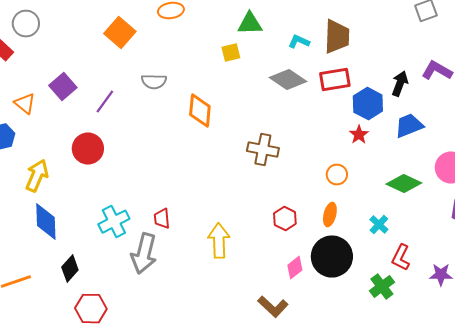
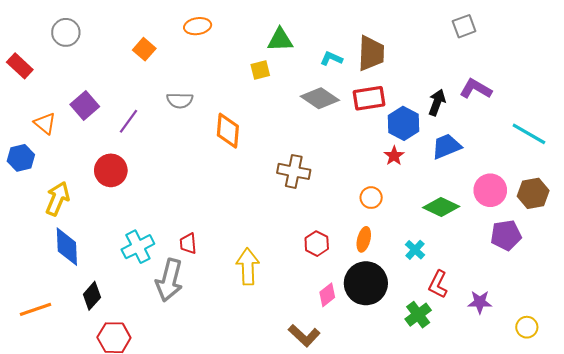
gray circle: (26, 24) -> (66, 32), moved
orange square: (120, 33) -> (144, 49), size x0.7

